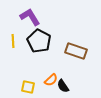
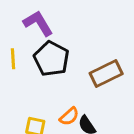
brown rectangle: (76, 51) -> (106, 74), turned -45

